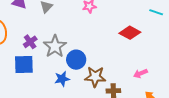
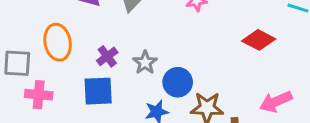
gray star: (55, 46) -> (145, 63), size x0.7
pink arrow: (140, 73) -> (276, 102), size x1.5

